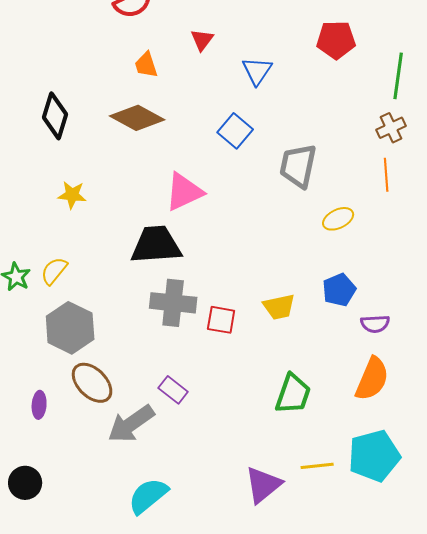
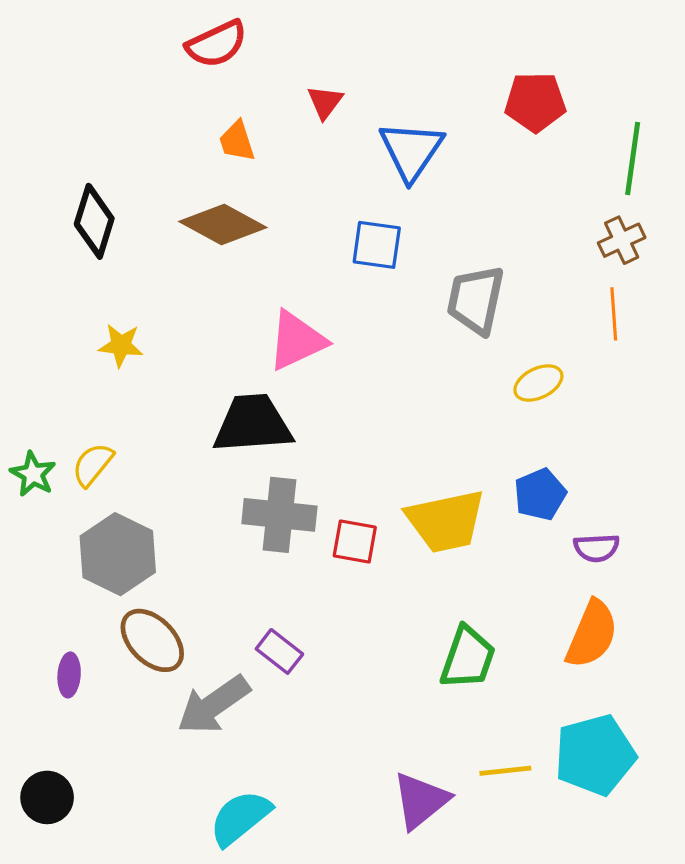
blue triangle: (257, 71) -> (411, 151), size x1.4
blue square: (235, 131) -> (377, 245), turned -32
yellow trapezoid: (279, 307) -> (446, 521), size x1.6

